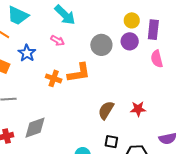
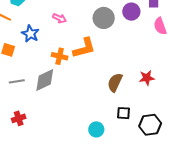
gray diamond: (35, 128) -> (45, 80), moved

